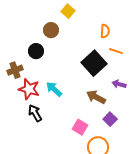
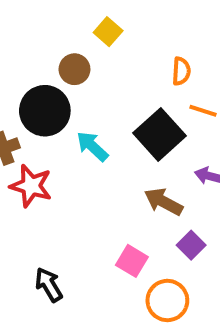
black circle: (36, 51) -> (45, 111), size x1.6
cyan arrow: (54, 89) -> (92, 146), moved
black arrow: (35, 113) -> (49, 285), moved

